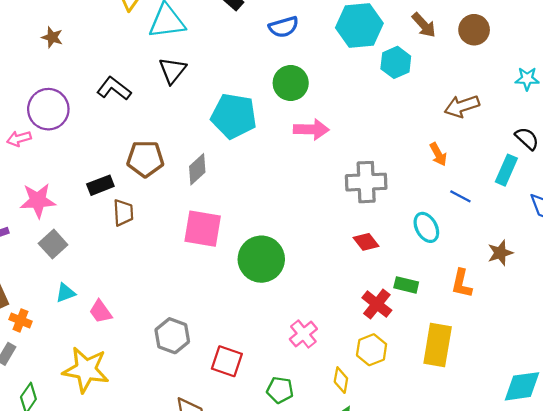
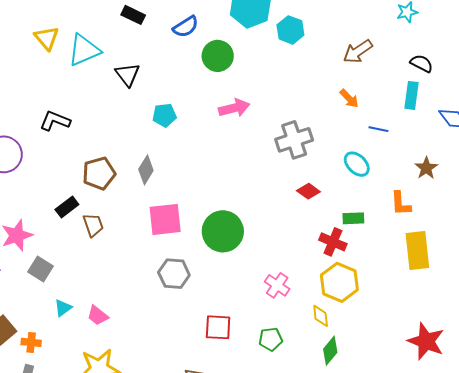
black triangle: (172, 70) -> (128, 75), moved
green circle: (291, 83) -> (218, 56), moved
cyan pentagon: (234, 116) -> (164, 115), size x0.6
gray hexagon: (172, 336) -> (174, 274), moved
yellow rectangle: (438, 345) -> (417, 250), moved
yellow hexagon: (372, 350) -> (339, 282), size x1.4

